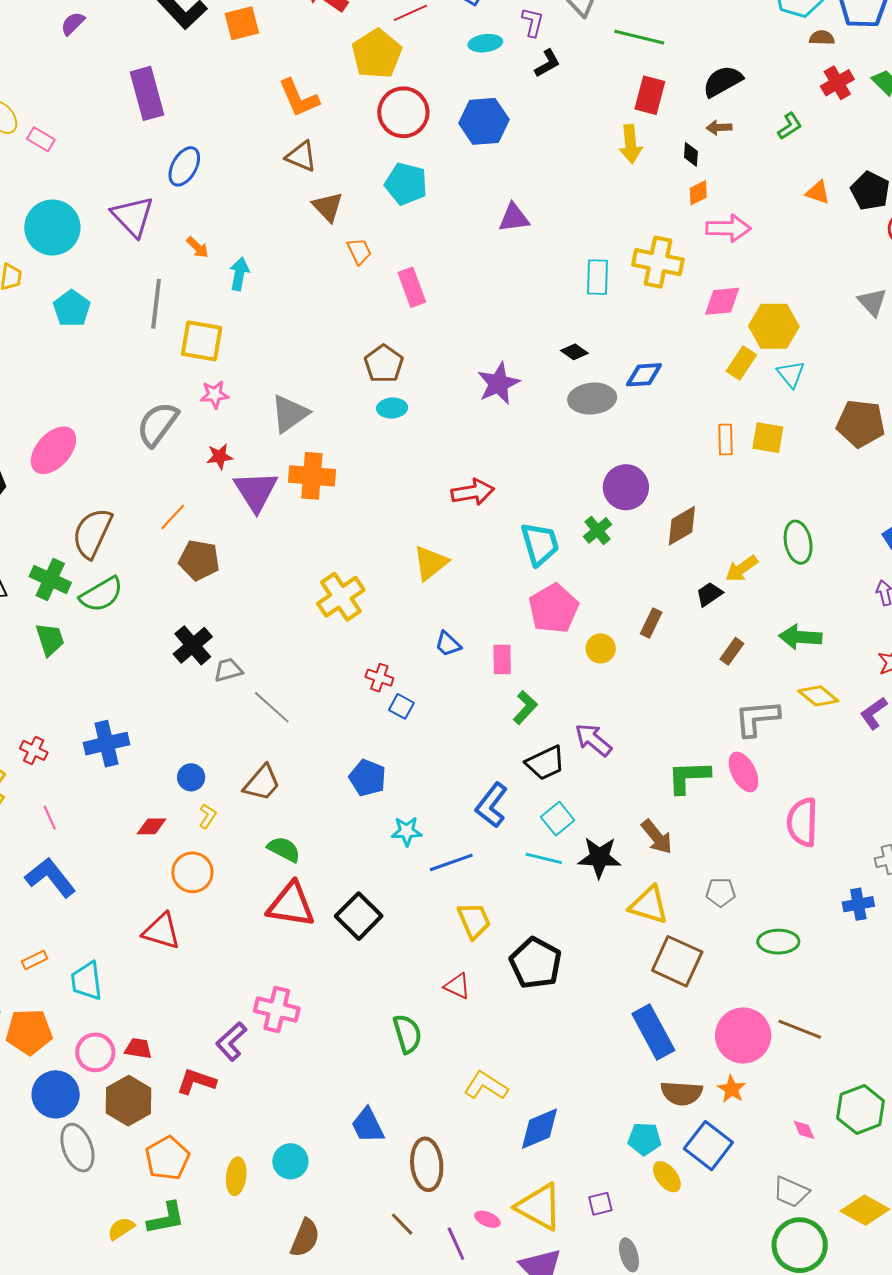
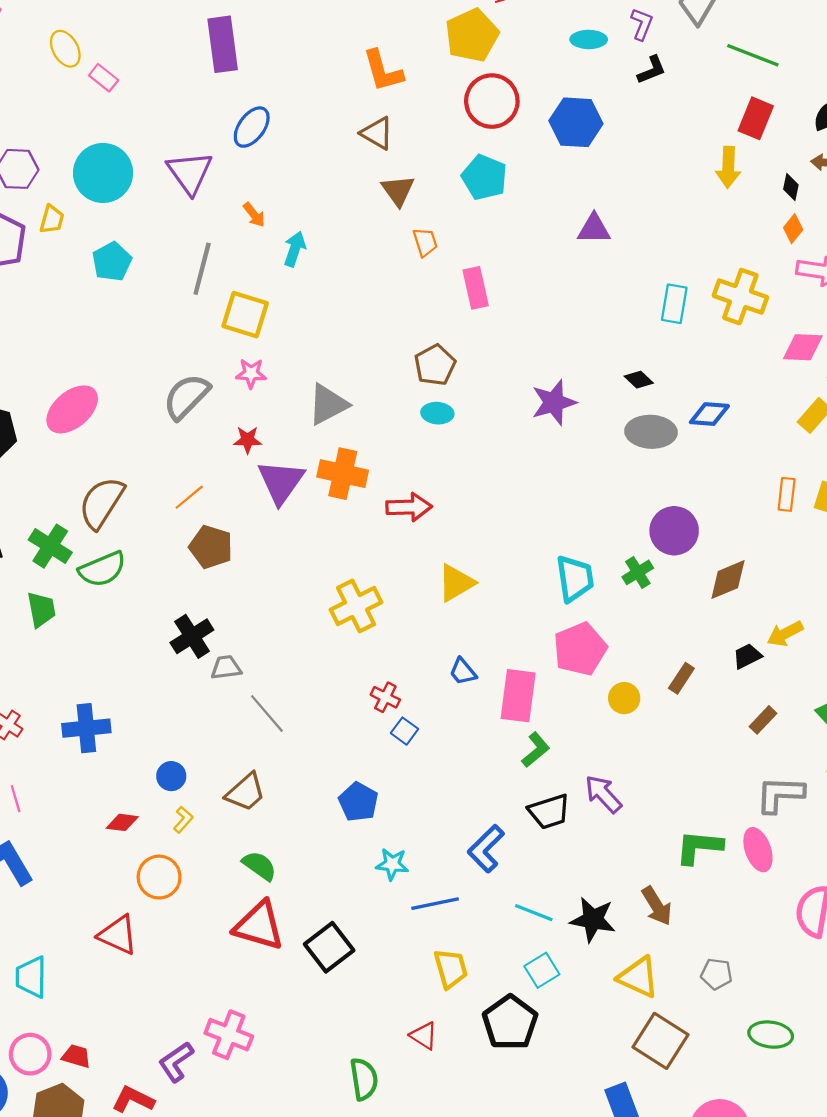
orange diamond: (698, 193) -> (793, 229), turned -32
red arrow: (473, 492) -> (409, 507), moved
pink rectangle: (502, 660) -> (518, 696), size x1.6
cyan square: (558, 819) -> (542, 970), moved

